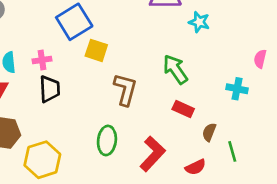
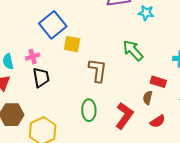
red rectangle: (183, 109) -> (158, 82), moved
brown semicircle: (209, 132) -> (148, 98), moved

